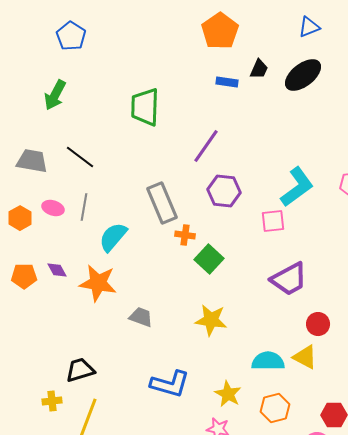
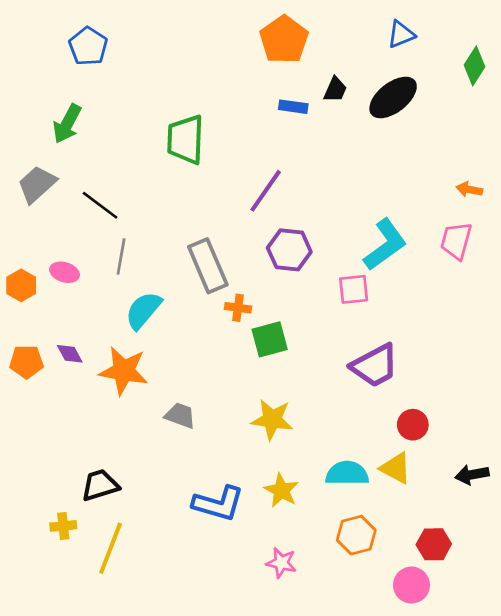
gray trapezoid: (32, 161) -> (37, 184), moved, turned -52
gray line: (84, 207) -> (121, 256), moved
green square: (209, 259) -> (270, 339), turned 32
yellow star: (228, 394) -> (281, 490), moved

